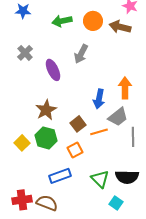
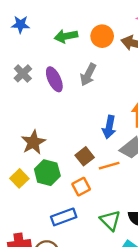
purple ellipse: (53, 70) -> (54, 79), moved
brown star: (46, 110) -> (33, 142), moved

